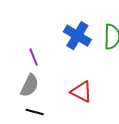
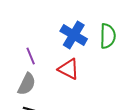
red triangle: (81, 92) -> (69, 69), moved

